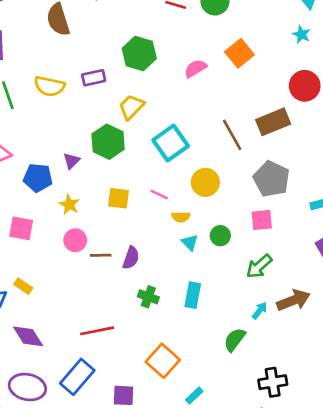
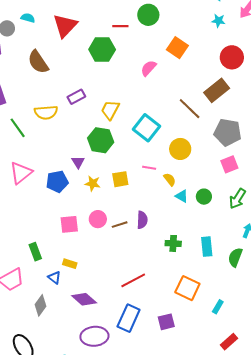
green hexagon: (139, 53) -> (102, 49), moved
yellow star: (69, 205) -> (93, 183), moved
yellow semicircle: (181, 217) -> (170, 179), turned -112
pink square: (21, 228) -> (69, 224), moved
green circle: (220, 236) -> (204, 197), moved
cyan rectangle: (193, 295) -> (207, 247), moved
green cross: (148, 297) -> (173, 243), moved

